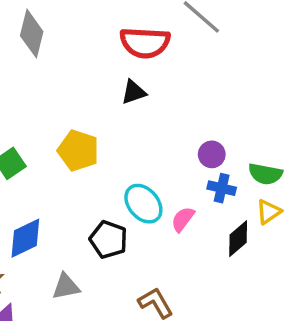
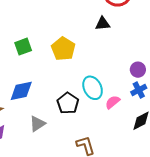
blue cross: (222, 188) -> (139, 90), turned 35
gray triangle: (66, 286) -> (37, 124), turned -36

